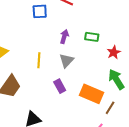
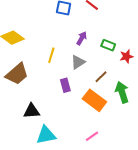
red star: (114, 52) -> (126, 56), moved
brown line: (110, 108) -> (101, 77), moved

